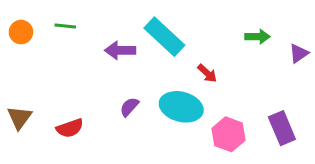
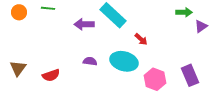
green arrow: (258, 37) -> (184, 12), moved
purple semicircle: (129, 107) -> (90, 61), turned 56

